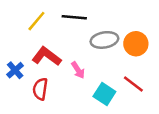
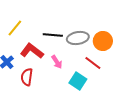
black line: (74, 17) -> (53, 35), moved
yellow line: (36, 21) -> (15, 28), moved
red line: (133, 84) -> (93, 63), moved

